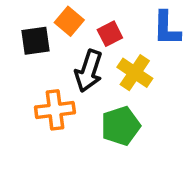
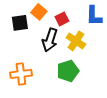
orange cross: (55, 110) -> (21, 74), moved

